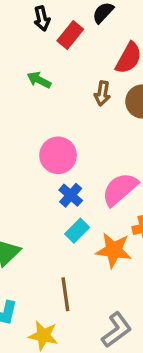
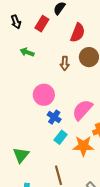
black arrow: (42, 18) -> (16, 22), moved
brown arrow: (102, 93) -> (65, 63), moved

